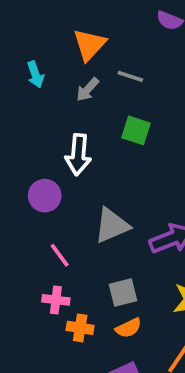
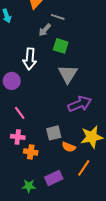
gray arrow: (88, 89) -> (45, 30), moved
gray triangle: (112, 225) -> (68, 74), moved, turned -35
orange semicircle: (129, 328) -> (69, 147), moved, turned 48

